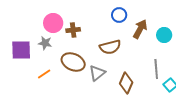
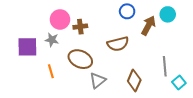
cyan circle: (164, 35) -> (168, 14), moved
gray triangle: (97, 73) -> (98, 80), moved
orange line: (44, 74) -> (51, 71), turned -72

